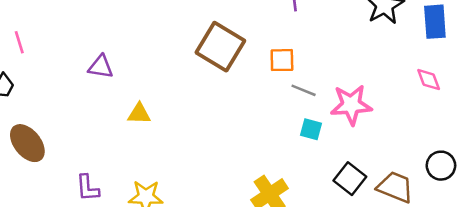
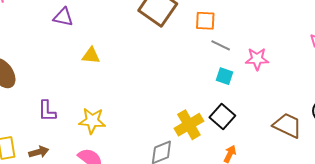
pink star: (351, 105) -> (257, 59), size x0.7
black square: (350, 179) -> (222, 117), moved

